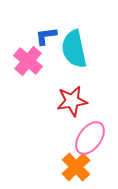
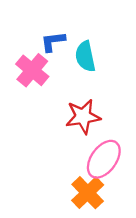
cyan semicircle: (74, 49) -> (85, 56), size x0.7

